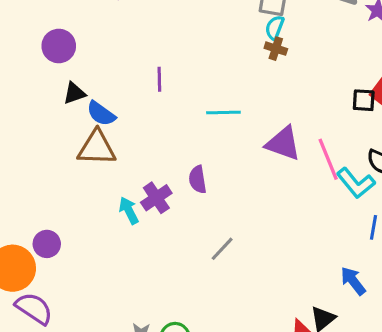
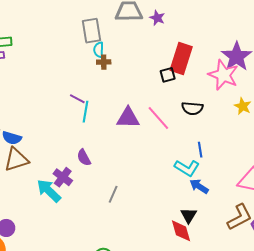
purple line: (159, 79) -> (77, 99), moved, turned -42
cyan line: (223, 113) -> (85, 112), turned -60
cyan L-shape: (356, 183) -> (187, 168), moved
cyan arrow: (129, 210) -> (49, 191), size x1.5

